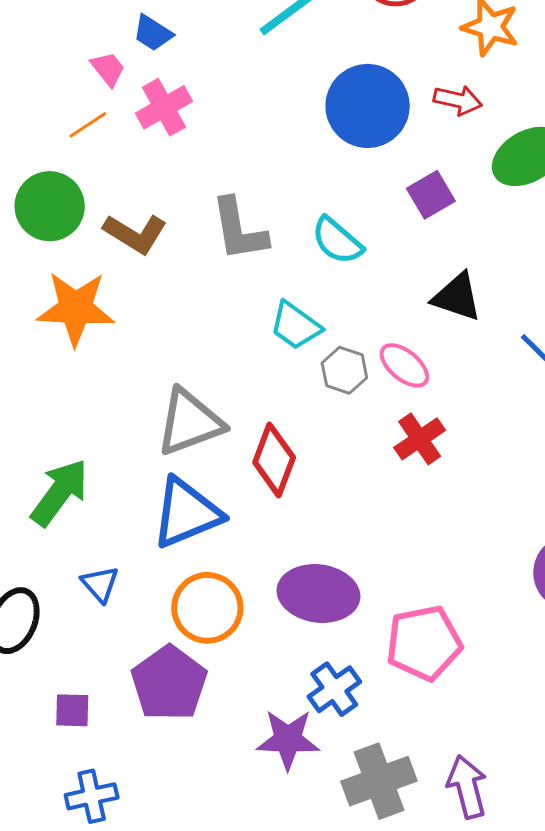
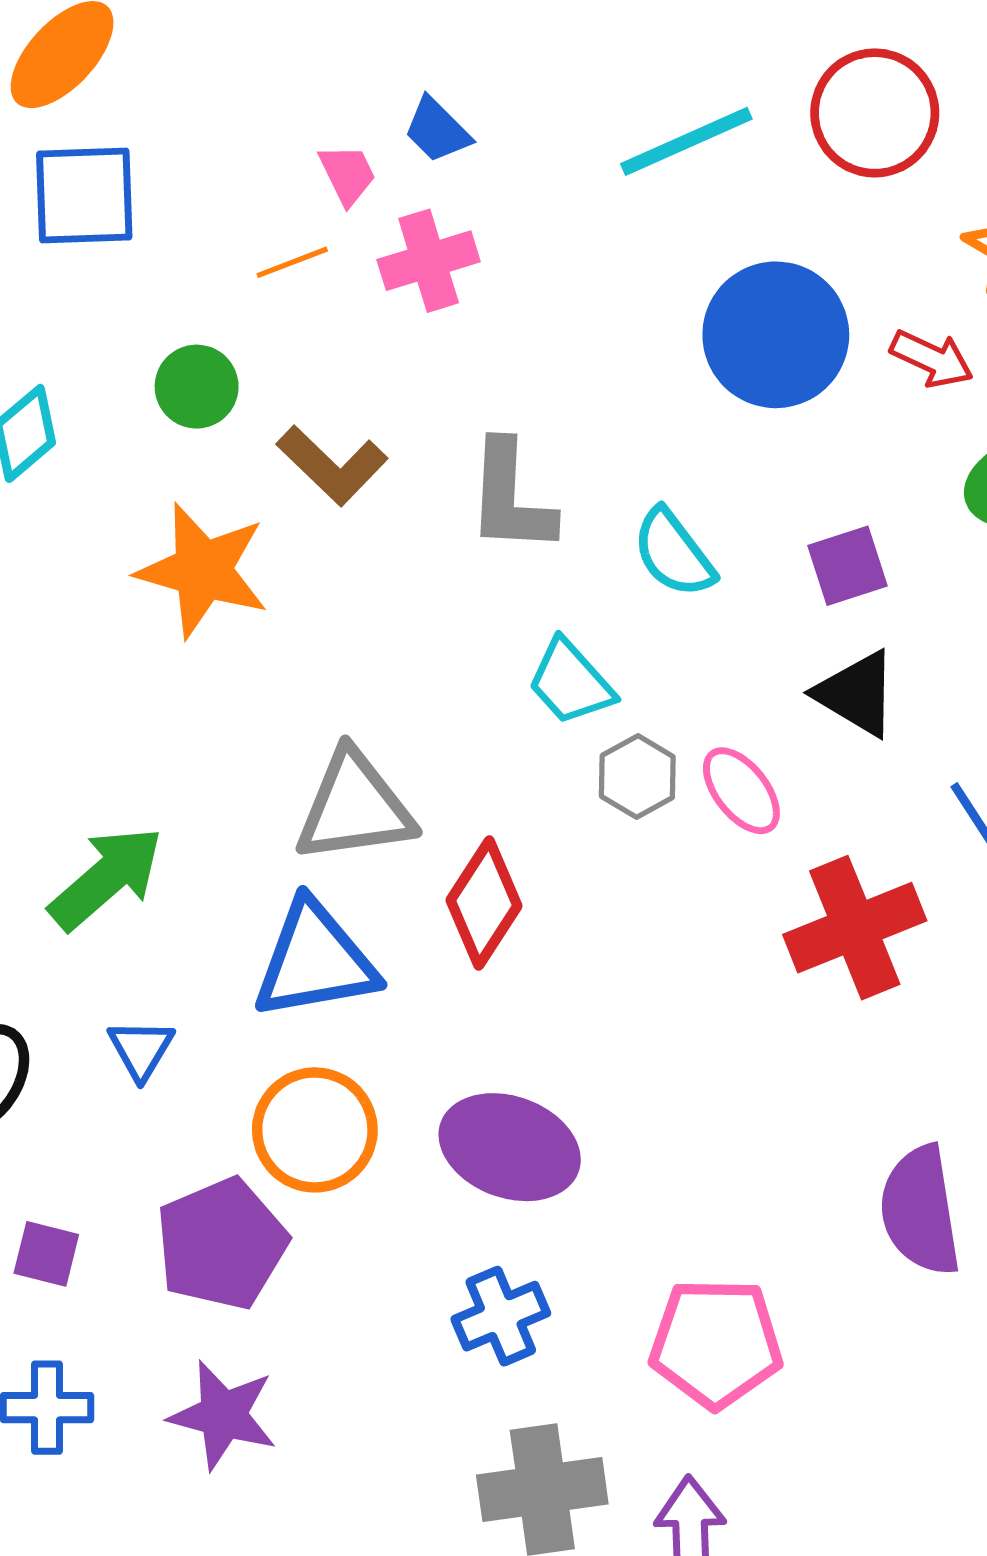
purple square: (431, 195) -> (848, 566), moved
green circle: (50, 206) -> (197, 387), size x0.7
red cross: (420, 439) -> (855, 928), moved, size x1.5
pink pentagon: (424, 643) -> (716, 1343), moved
purple star: (288, 739) -> (223, 1415), moved

